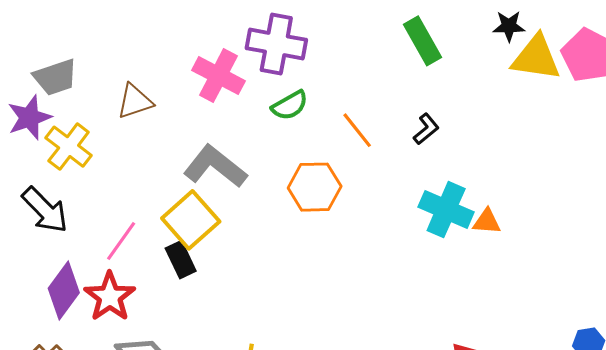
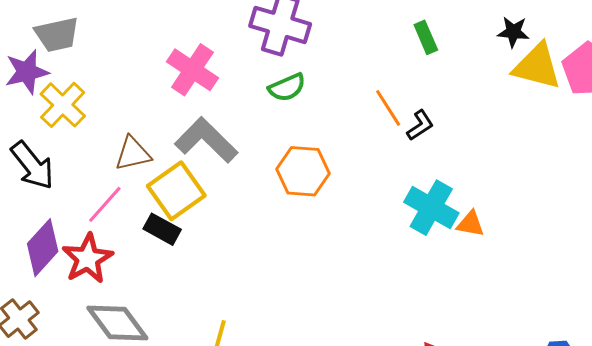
green rectangle: (422, 41) -> (426, 37), size x0.7
pink cross: (218, 76) -> (192, 70), moved
brown triangle: (135, 101) -> (133, 154), moved
orange line: (357, 130) -> (388, 108), moved
black rectangle: (181, 260) -> (162, 229), turned -42

